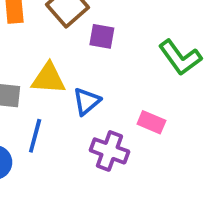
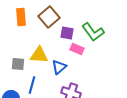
green L-shape: (180, 57) -> (93, 32), moved
pink rectangle: (151, 122) -> (77, 49), moved

